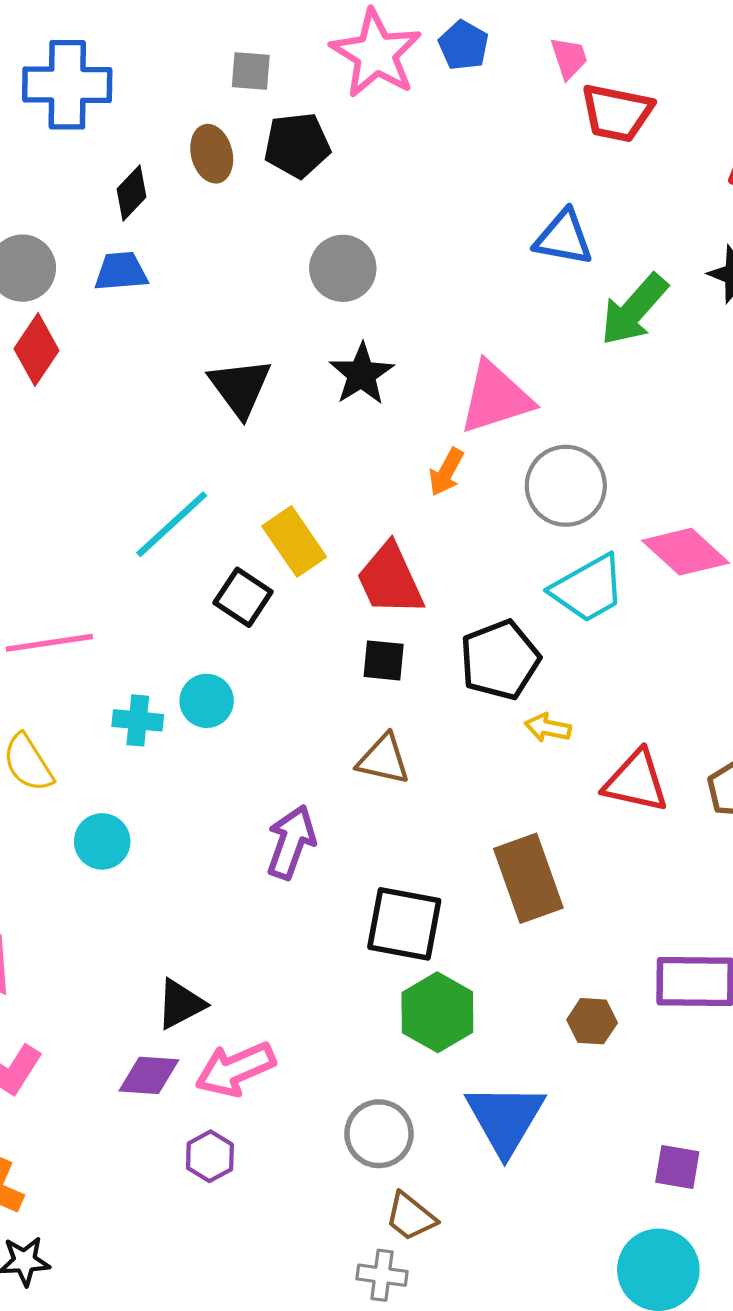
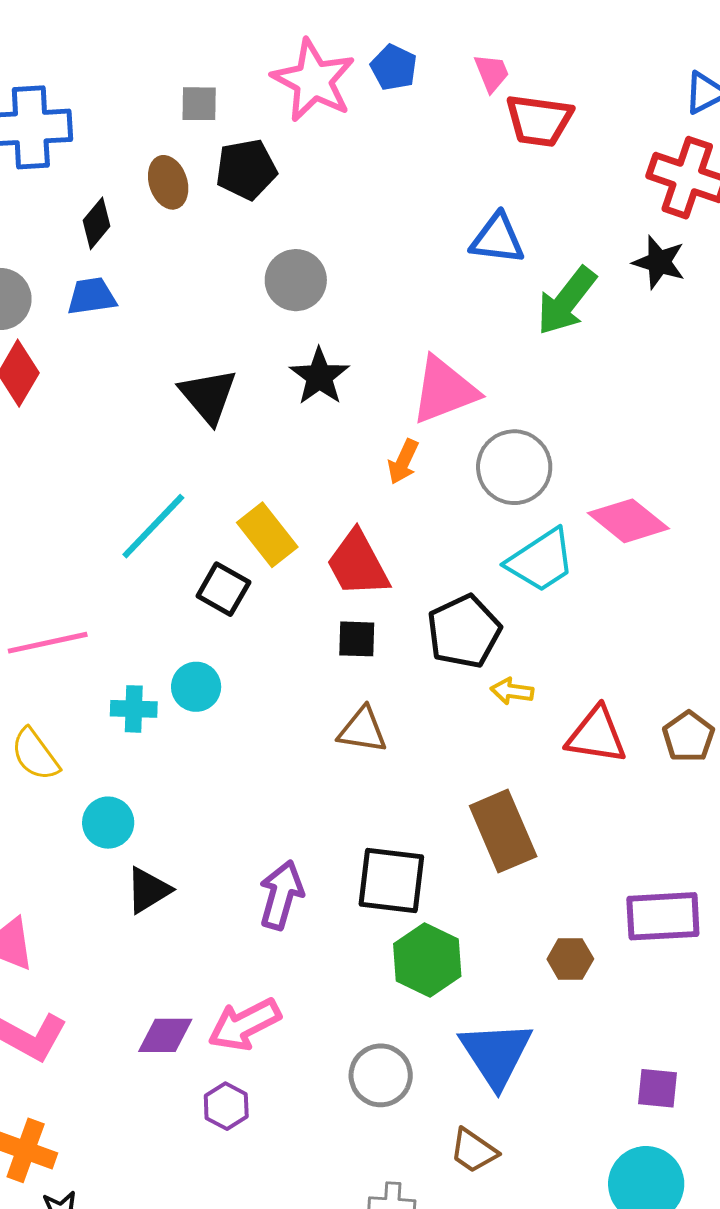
purple arrow: (291, 842) -> (281, 895), moved
black triangle: (181, 1004) -> (148, 890), moved
brown trapezoid: (410, 1217) -> (474, 1151), moved

